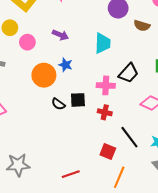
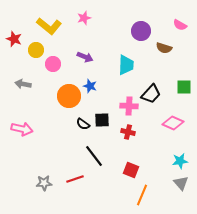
black line: (129, 137) -> (94, 156), moved
gray star: (18, 165) -> (44, 183), size x0.7
red line: (71, 174) -> (75, 179), moved

